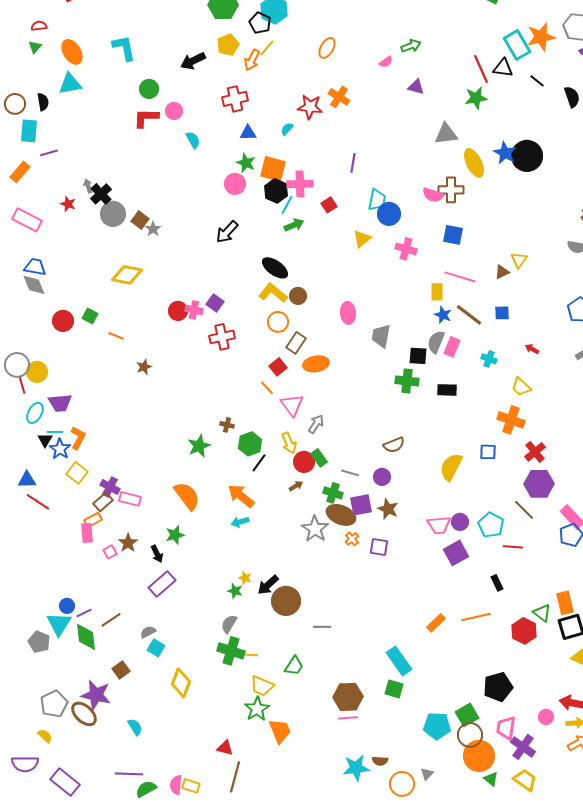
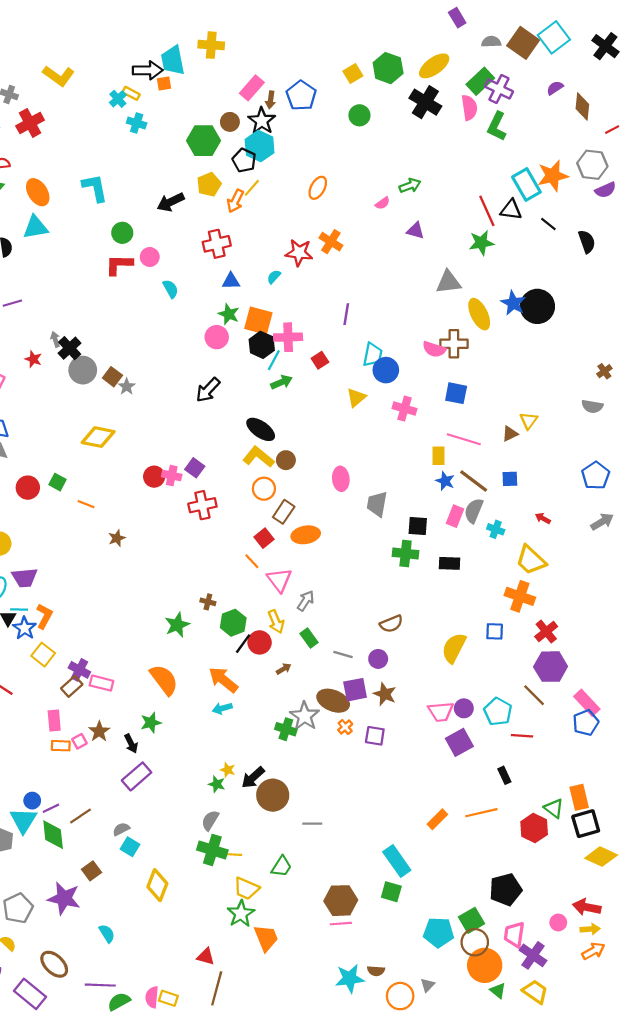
gray semicircle: (436, 342) -> (474, 511), moved
yellow trapezoid: (521, 387) -> (531, 560), size x1.4
red circle: (304, 462) -> (260, 642), moved
green cross: (333, 493) -> (286, 729), moved
orange rectangle: (93, 520) -> (61, 746), moved, turned 30
brown ellipse: (84, 714) -> (54, 964), moved

